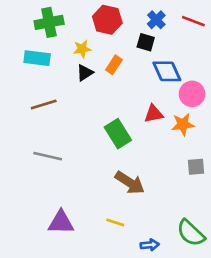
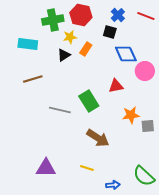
green cross: (49, 22) -> (53, 20), moved
yellow star: (82, 49) -> (70, 37), moved
orange star: (183, 124) -> (131, 115), moved
gray line: (48, 156) -> (60, 110), moved

